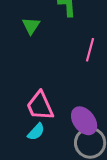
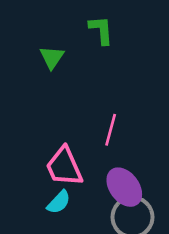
pink line: (90, 50) -> (111, 130), moved

